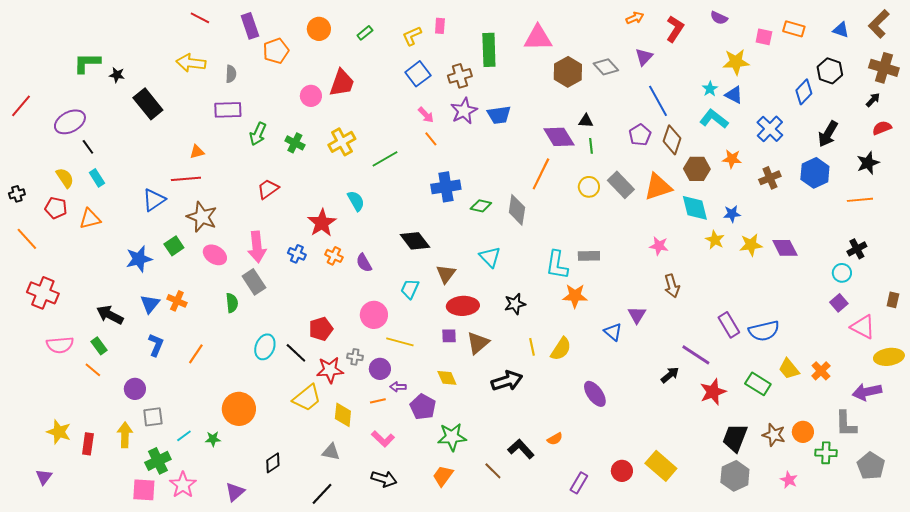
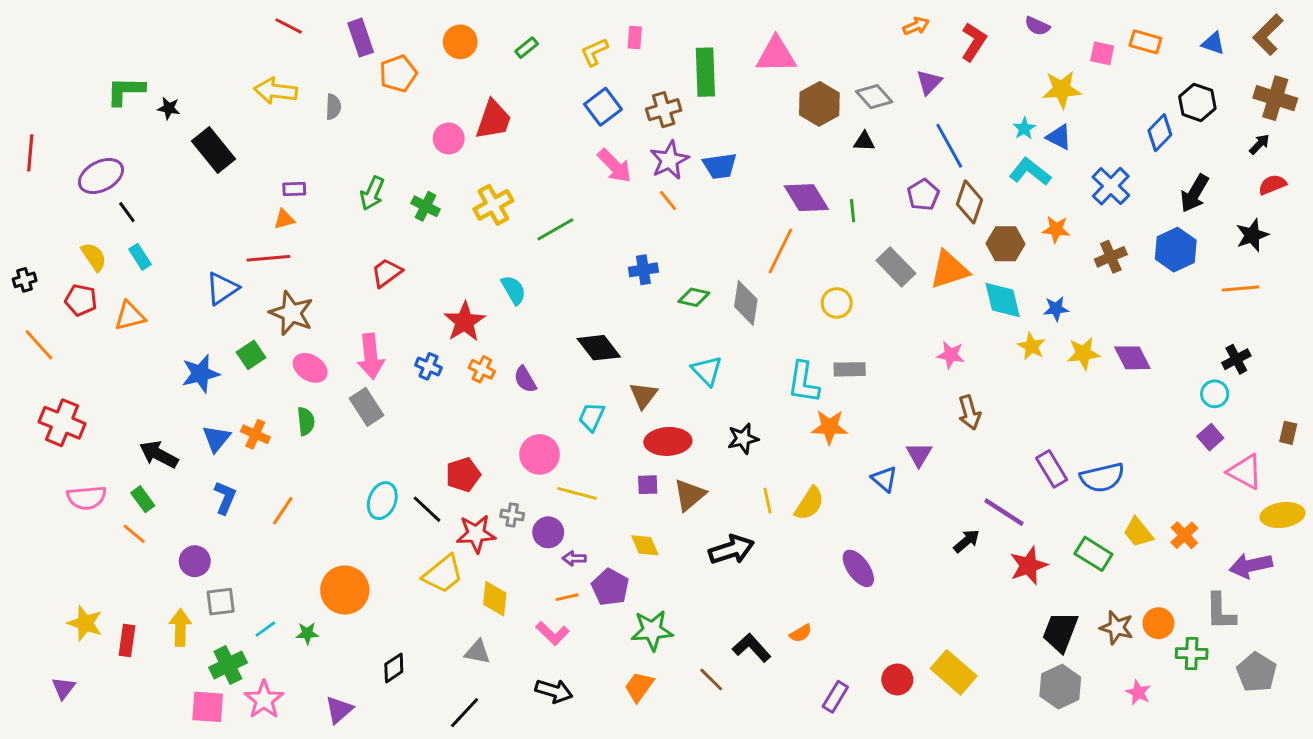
red line: (21, 106) -> (30, 153), turned -35
purple rectangle: (228, 110) -> (294, 189), moved, size x0.6
pink arrow: (426, 115) -> (615, 166), size x1.5
black triangle: (586, 121) -> (864, 141), moved
orange line: (431, 139) -> (668, 201), moved
blue cross: (446, 187) -> (643, 270), size x0.7
yellow circle: (589, 187) -> (837, 303), moved
green semicircle: (232, 303) -> (306, 421), moved
orange line: (378, 401) -> (567, 597), moved

